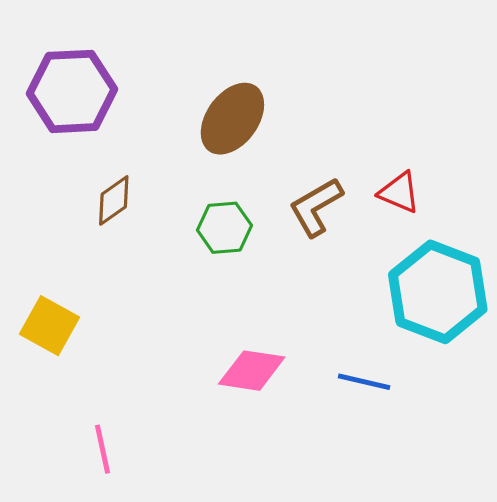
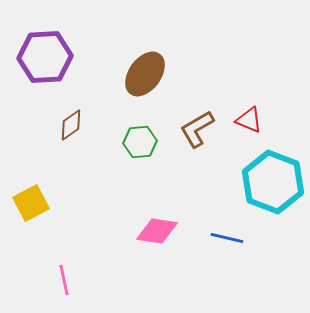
yellow square: (50, 326) -> (31, 203), turned 33

